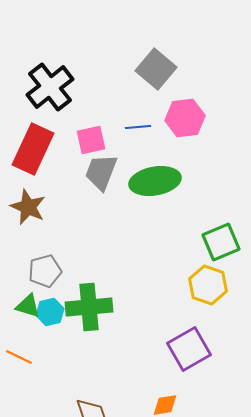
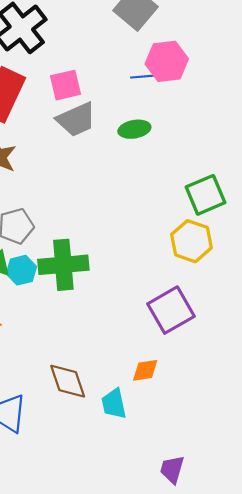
blue line: (138, 127) -> (144, 76), moved
gray trapezoid: (101, 172) -> (76, 119), turned -135
green ellipse: (155, 181) -> (134, 129), size x0.6

